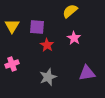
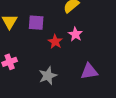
red star: (47, 45) -> (55, 42), moved

